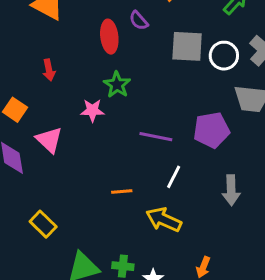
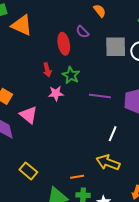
red arrow: (49, 70) -> (47, 70), moved
purple line: (156, 137) -> (100, 96), moved
orange line: (122, 192) -> (77, 177), moved

